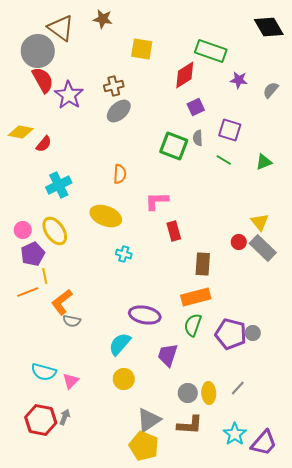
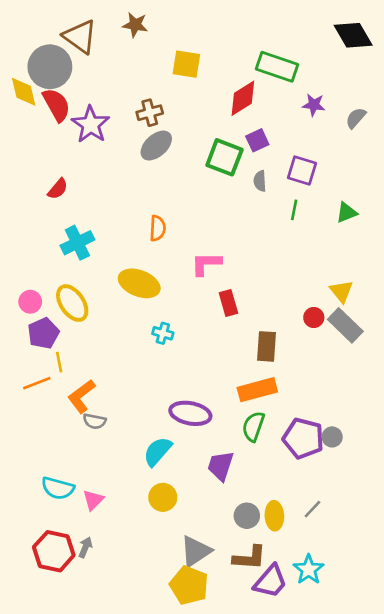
yellow diamond: (21, 132) -> (24, 92), moved, turned 65
green square: (174, 146) -> (224, 157), moved
green line: (224, 160) -> (294, 210), turned 70
purple trapezoid: (264, 443) -> (270, 581), moved

